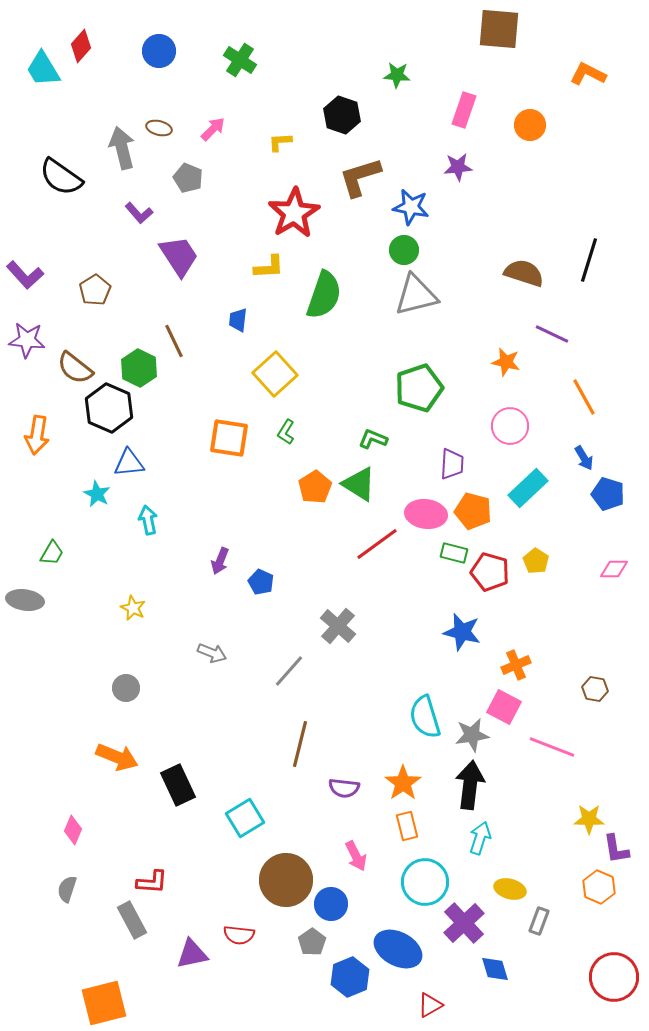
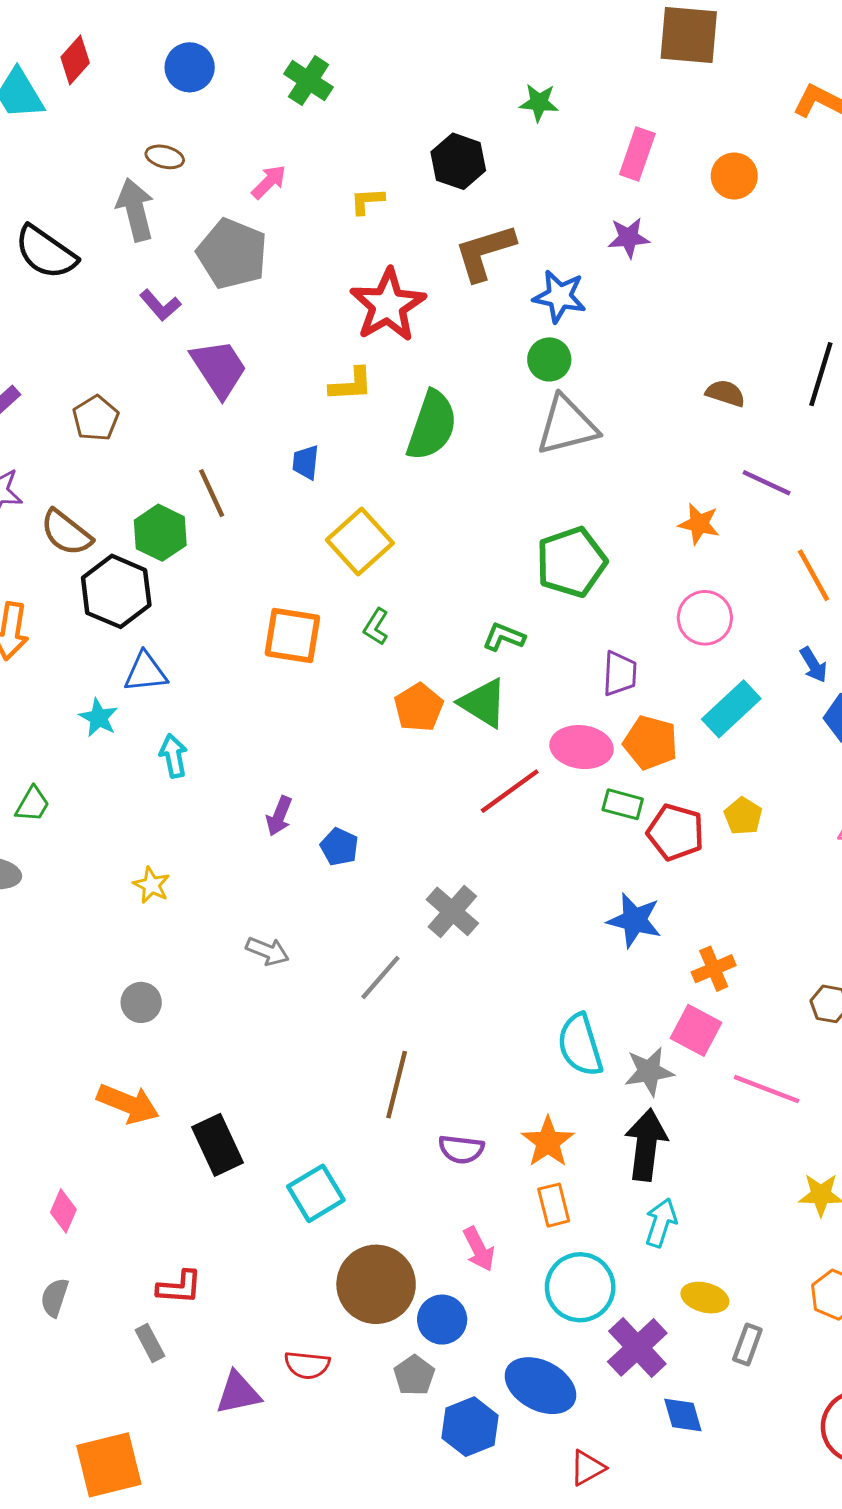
brown ellipse: (159, 128) -> (165, 157), moved
gray pentagon: (188, 178) -> (232, 254), size x1.6
brown semicircle: (524, 273) -> (725, 393), size x0.7
gray rectangle: (132, 920) -> (150, 1343), size x0.7

